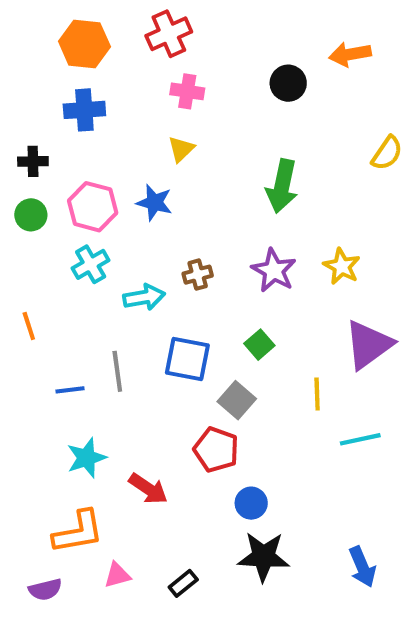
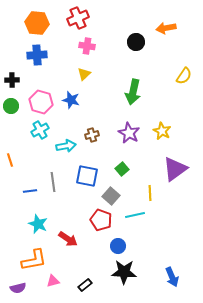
cyan line: (360, 439) -> (135, 215), moved
cyan star: (86, 458) -> (38, 224), turned -30

